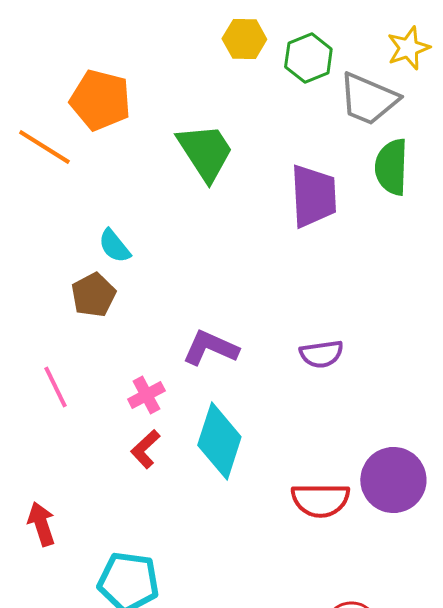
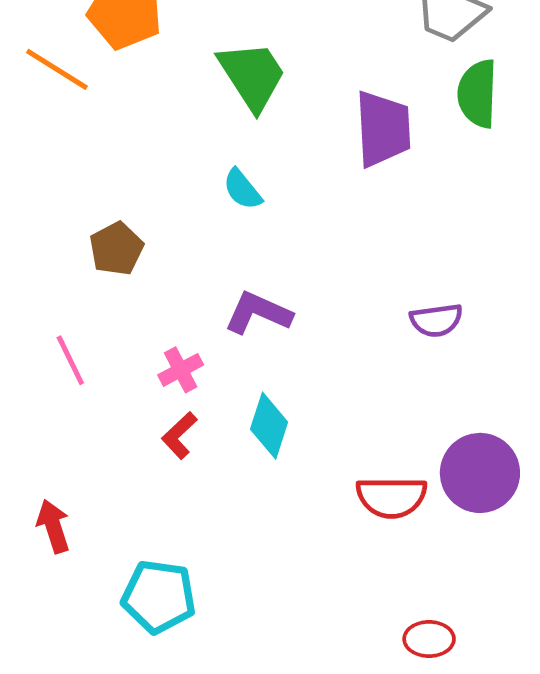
cyan semicircle: (114, 246) -> (242, 189), moved
purple semicircle: (321, 354) -> (436, 320), moved
cyan diamond: (219, 441) -> (269, 426), size x0.7

